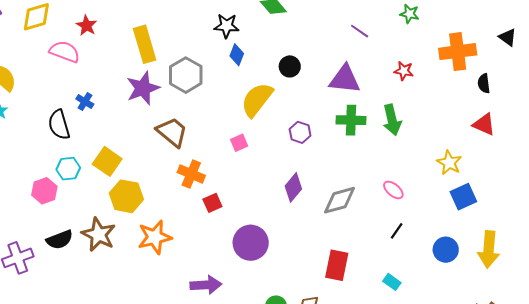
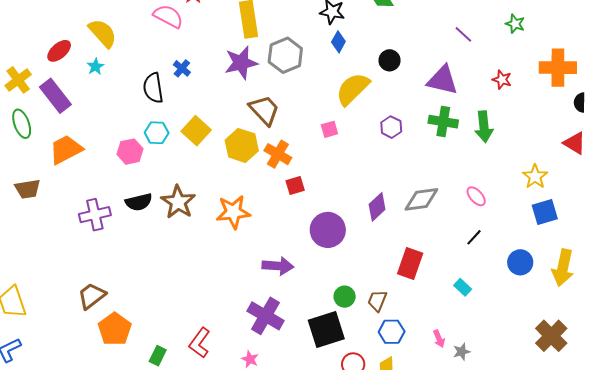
purple diamond: (293, 187) -> (377, 207), moved
yellow hexagon: (126, 196) -> (242, 145), moved

